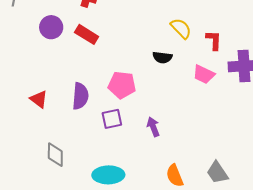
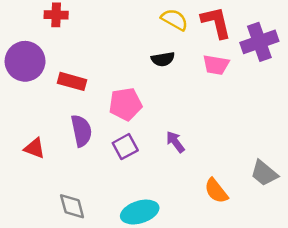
purple circle: (51, 27) -> (25, 61), size x1.4
red rectangle: (87, 34) -> (72, 81), moved
red L-shape: (214, 40) -> (216, 22), size x1.4

